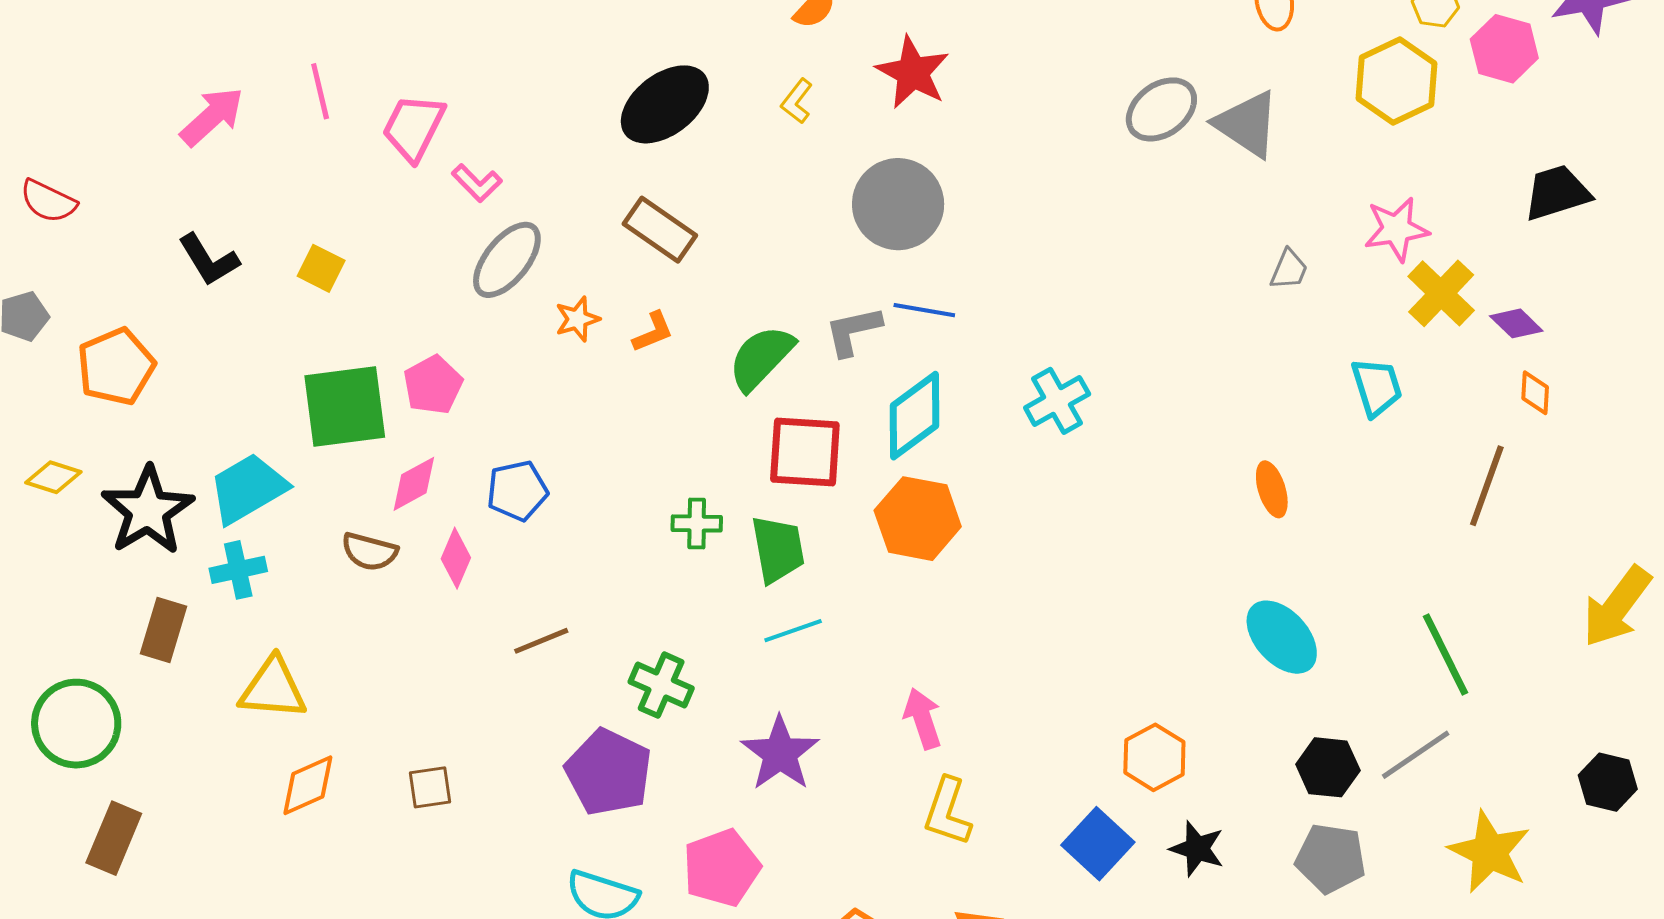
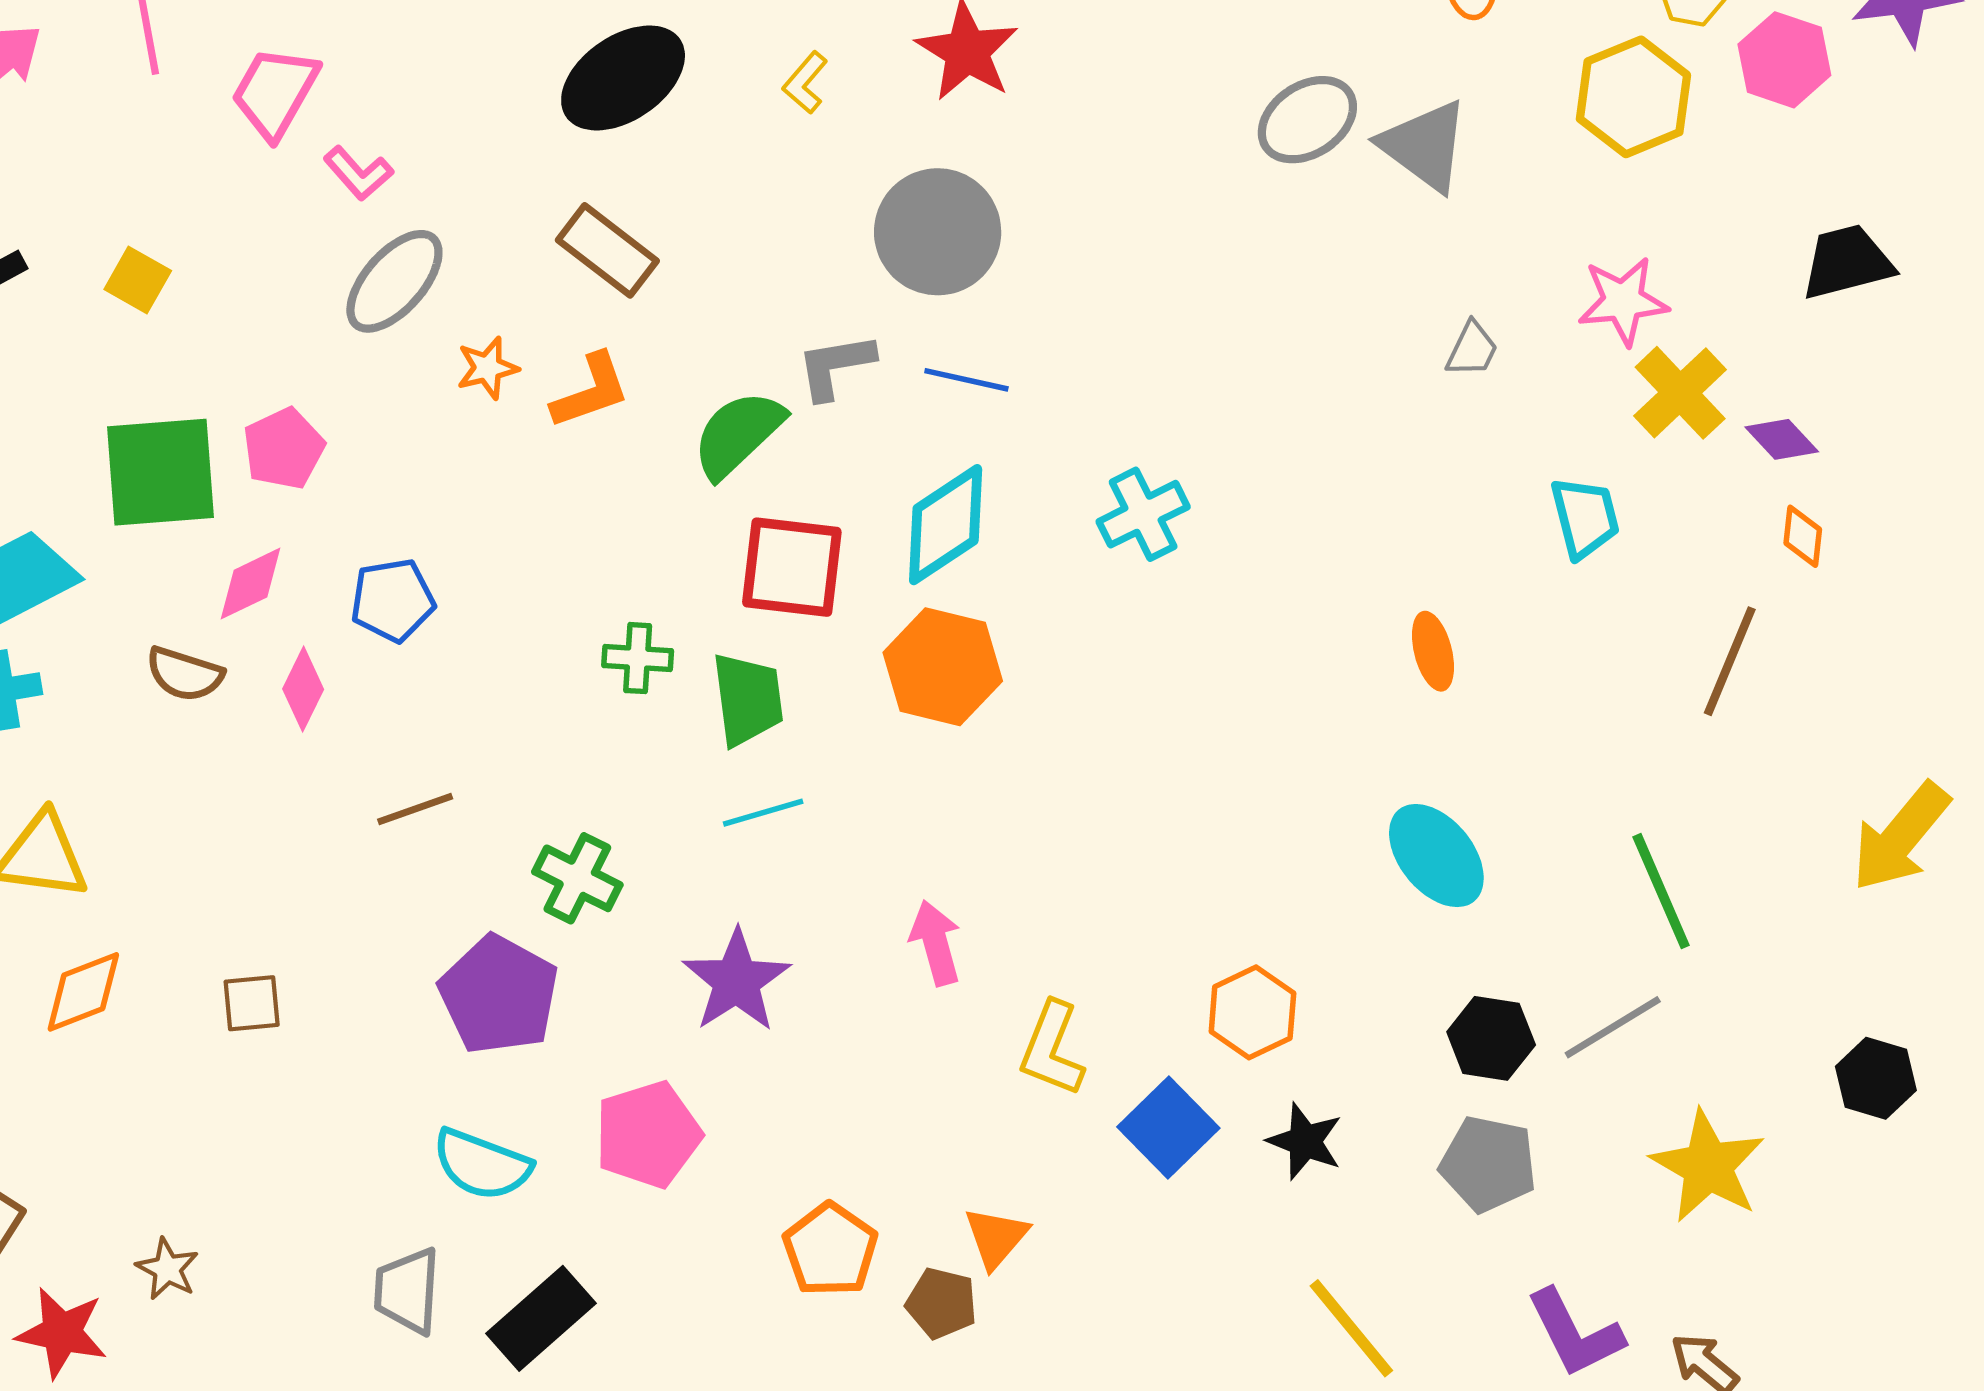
gray L-shape: (853, 331) -> (835, 366), moved
orange L-shape: (653, 332) -> (591, 391), size x1.4
yellow L-shape: (947, 812) -> (1052, 1049), moved

